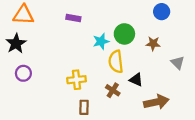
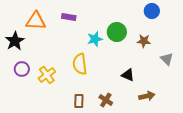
orange triangle: (23, 15) -> (36, 21), moved
yellow semicircle: (116, 62) -> (80, 64), moved
yellow cross: (77, 80) -> (47, 75), moved, turned -30
brown cross: (113, 90) -> (106, 100), moved
brown arrow: (156, 102) -> (147, 96), size x0.7

